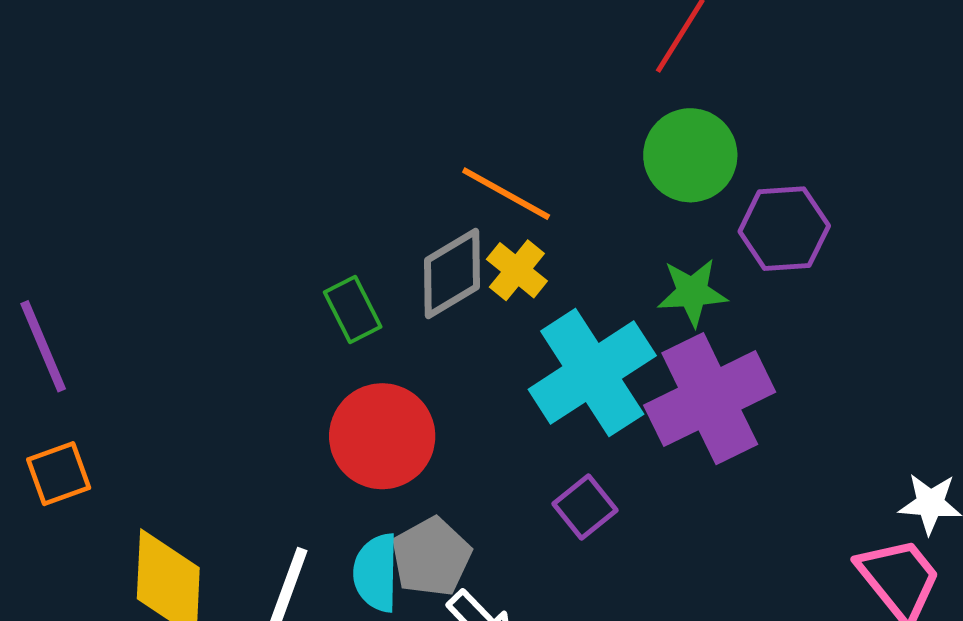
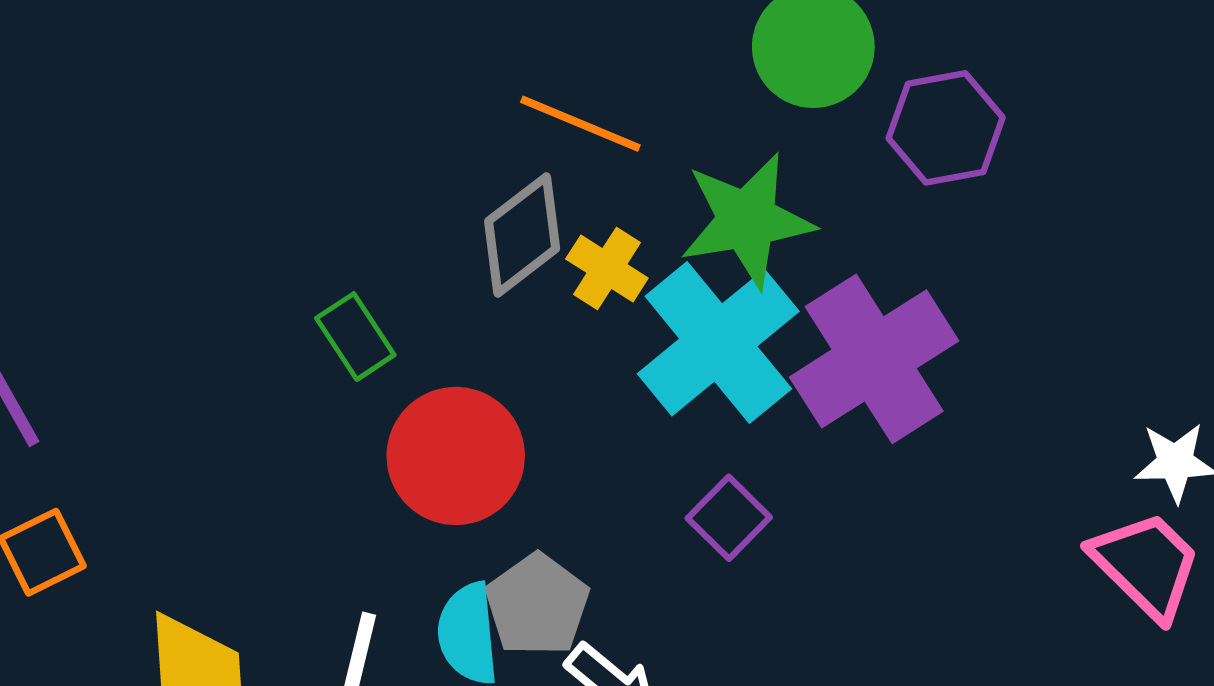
yellow cross: (517, 270) -> (607, 268), moved
green star: (692, 292) -> (747, 220), moved, size x1.5
green rectangle: (353, 310) -> (355, 337), moved

